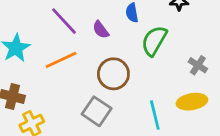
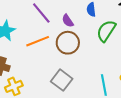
brown circle: (113, 74) -> (68, 43), moved

